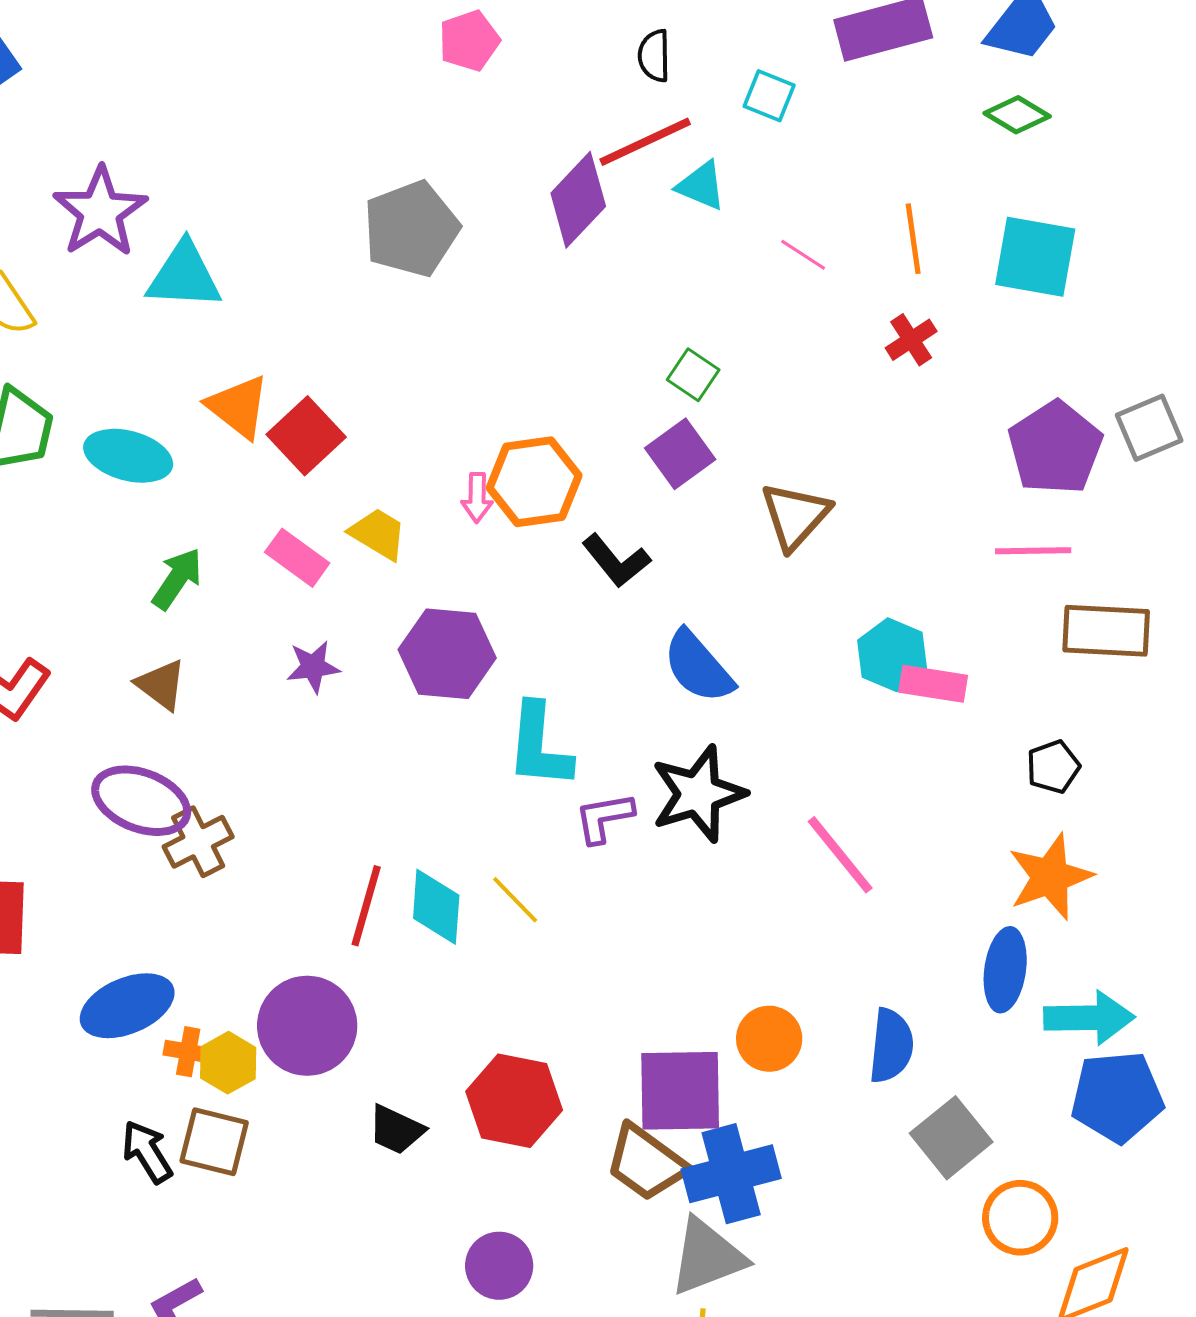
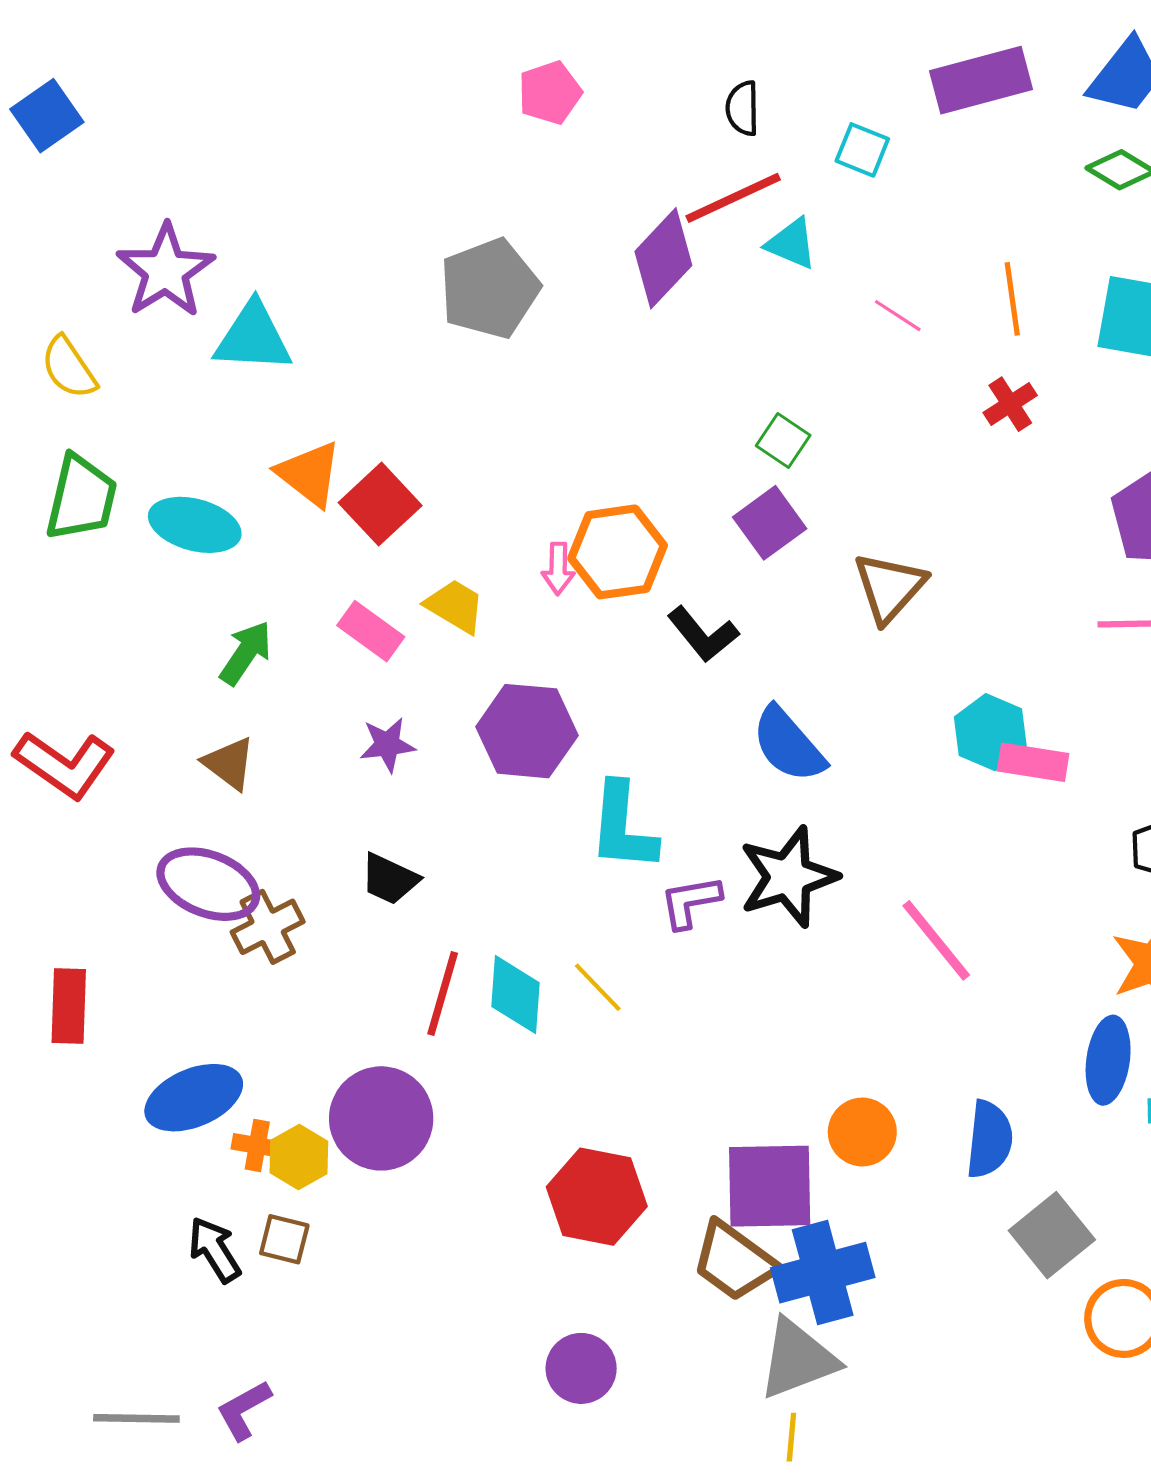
black trapezoid: (396, 1130) -> (389, 879), moved
brown square: (214, 1142) -> (284, 1239), size x0.7

